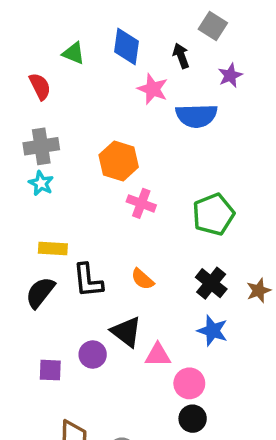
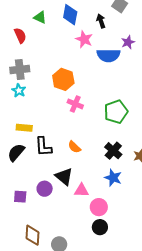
purple star: (230, 75) -> (128, 42), moved

